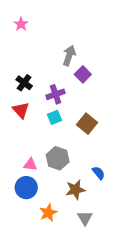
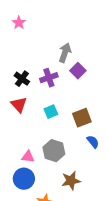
purple cross: (56, 94) -> (49, 78), moved
brown square: (87, 124) -> (82, 118), turned 30
blue semicircle: (98, 173) -> (93, 142), moved

